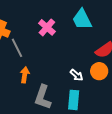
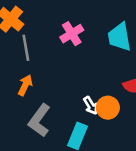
orange circle: (99, 71) -> (108, 108), moved

